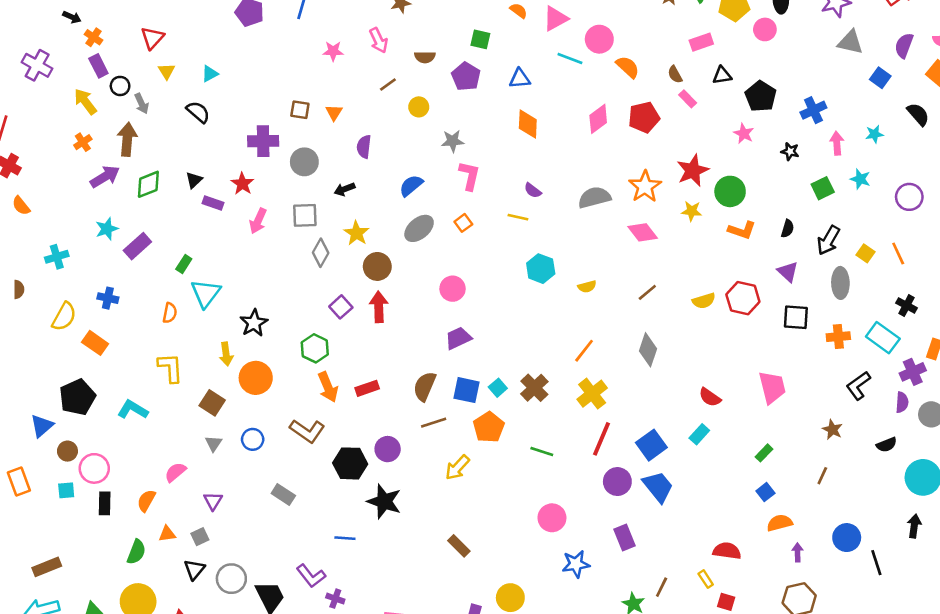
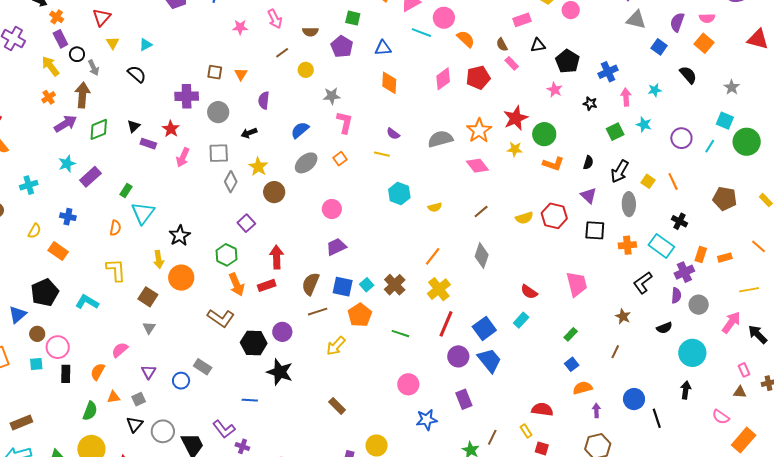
red arrow: (379, 307) -> (277, 257), moved
yellow semicircle: (64, 317) -> (34, 231), size x0.7
blue circle: (253, 439) -> (181, 381), moved

